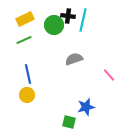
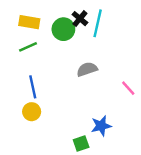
black cross: (68, 16) -> (80, 19), turned 32
yellow rectangle: (25, 19) -> (29, 22), turned 36
green square: (69, 122) -> (81, 143), turned -32

